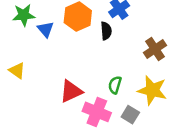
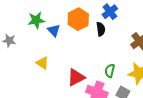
yellow triangle: (17, 70) -> (42, 63), moved

